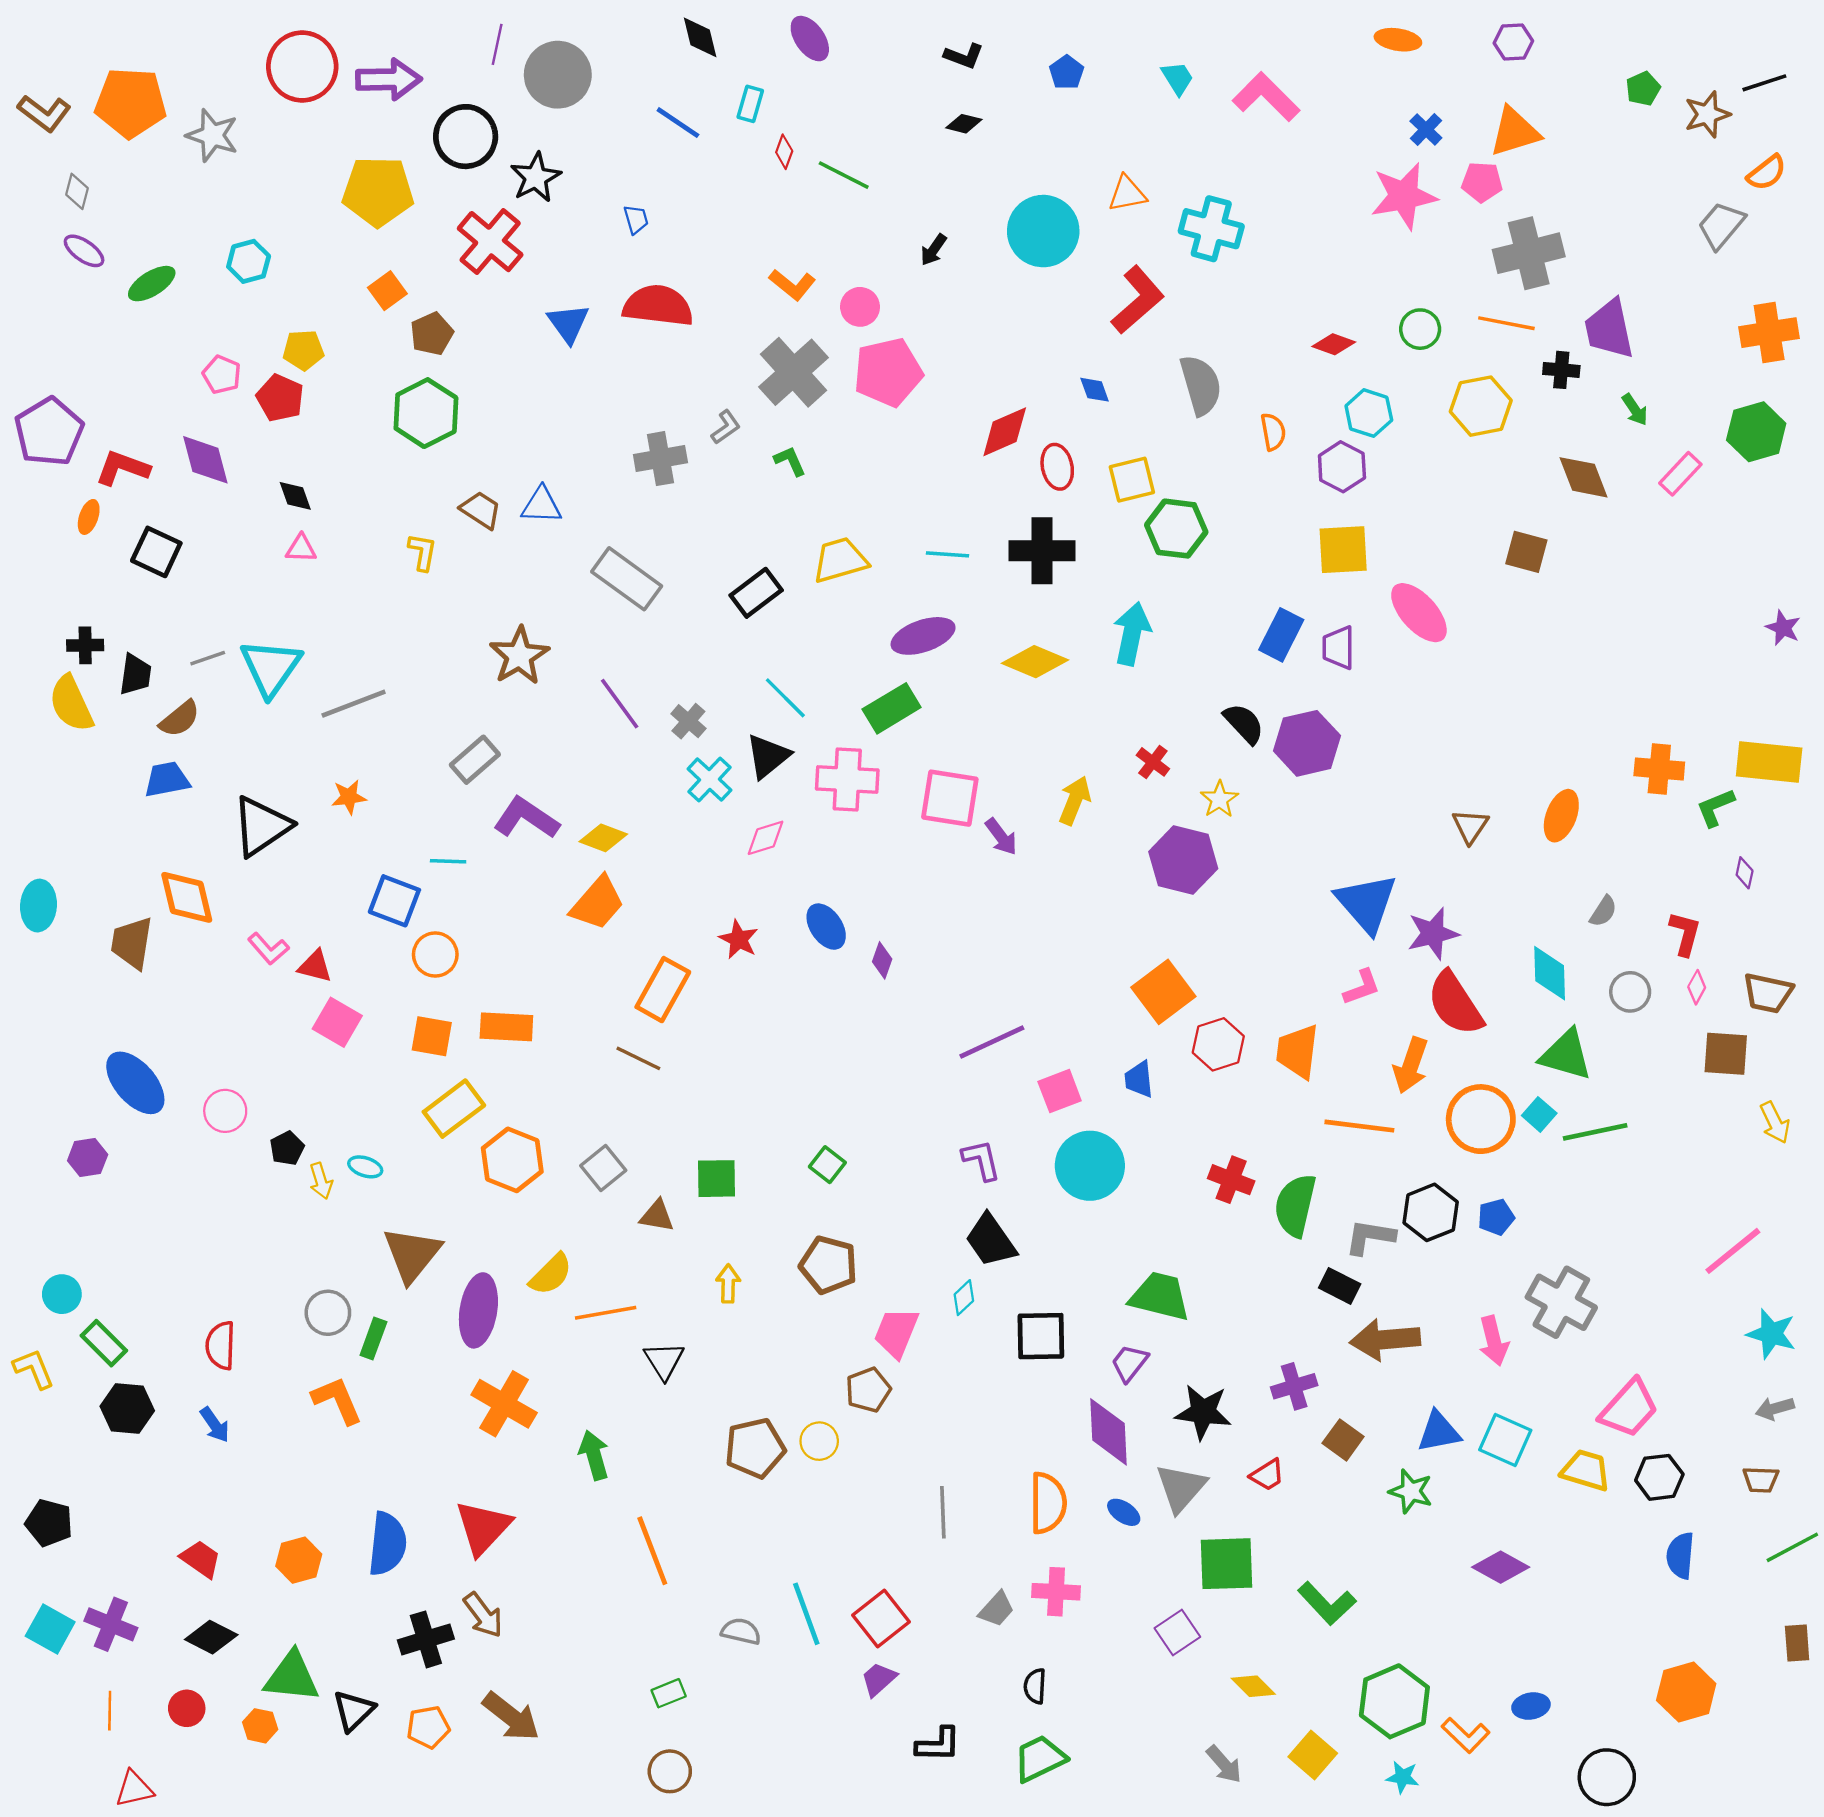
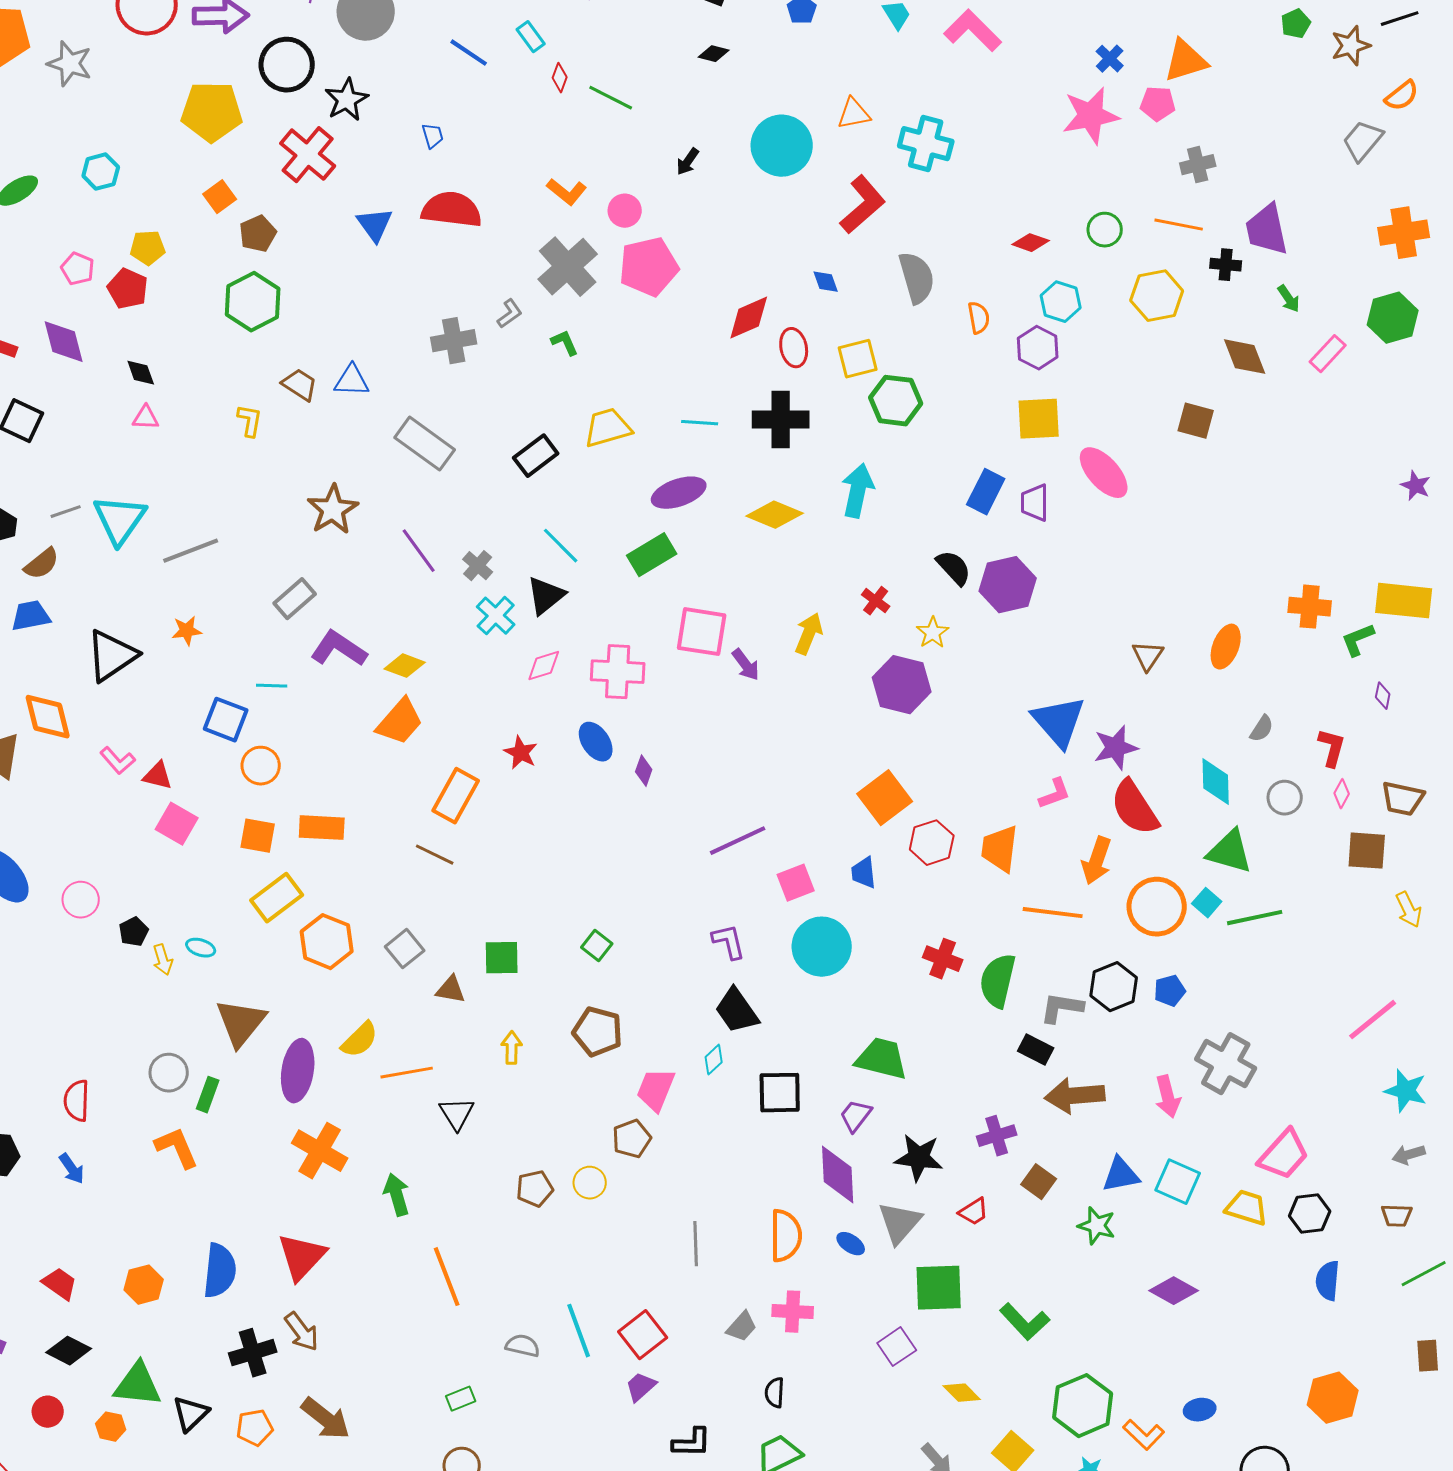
cyan rectangle: (750, 104) -> (531, 37), turned -52
gray cross: (1529, 253) -> (1198, 165), size x0.6
pink cross: (847, 779) -> (618, 672), moved
brown pentagon: (755, 1448) -> (535, 1189), size x0.7

